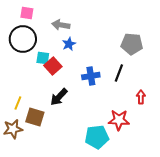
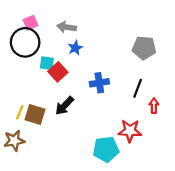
pink square: (27, 13) -> (31, 23), moved, turned -32
black line: (119, 73) -> (138, 88), moved
brown square: (35, 117) -> (35, 114), moved

